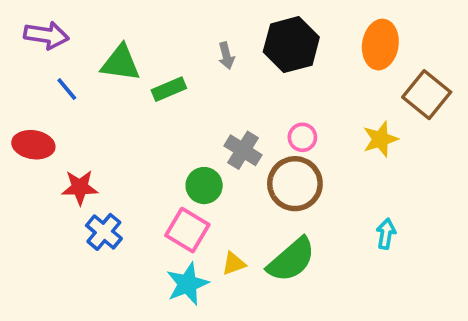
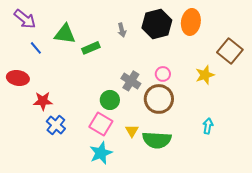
purple arrow: (46, 35) -> (25, 19), turned 30
orange ellipse: (380, 45) -> (191, 22), moved
green semicircle: (291, 260) -> (157, 140), turned 44
yellow triangle: (234, 263) -> (132, 131), moved, turned -40

